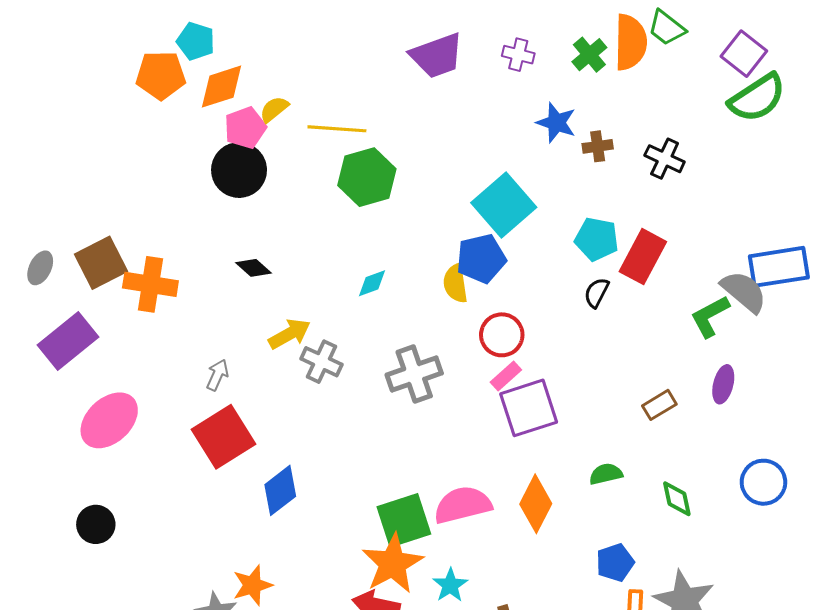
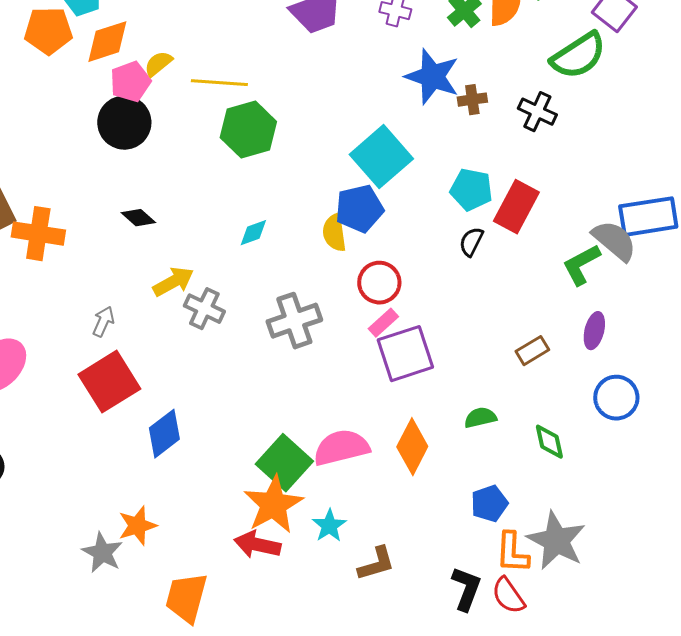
green semicircle: (757, 98) -> (578, 56), moved
blue star: (556, 123) -> (432, 77), size x1.4
blue circle: (763, 482) -> (616, 398), moved
green square: (404, 520) -> (284, 463), turned -30

